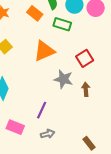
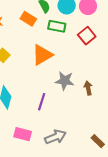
red square: (85, 58) -> (87, 36), moved
purple line: (42, 110) -> (42, 102), moved
gray arrow: (48, 134) -> (55, 137), size x1.5

